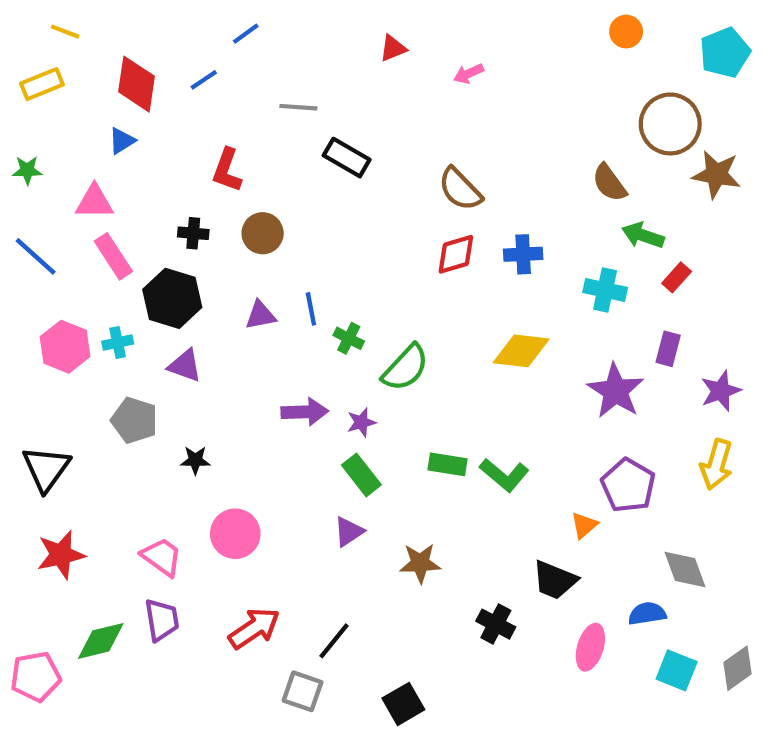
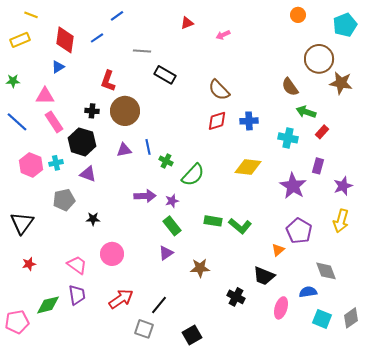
brown circle: (263, 233) -> (125, 111), size x1.5
gray pentagon: (134, 420) -> (64, 200), turned -30
red star: (61, 555) -> (29, 264), size x0.6

